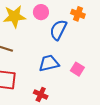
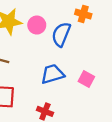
pink circle: (41, 12) -> (37, 25), moved

